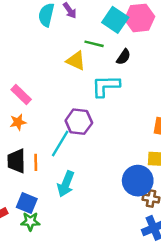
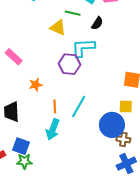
orange star: (18, 122) -> (36, 85), moved
purple hexagon: (79, 122) -> (69, 64), moved
cyan line: (60, 143) -> (79, 107), moved
orange line: (36, 162) -> (55, 107), moved

